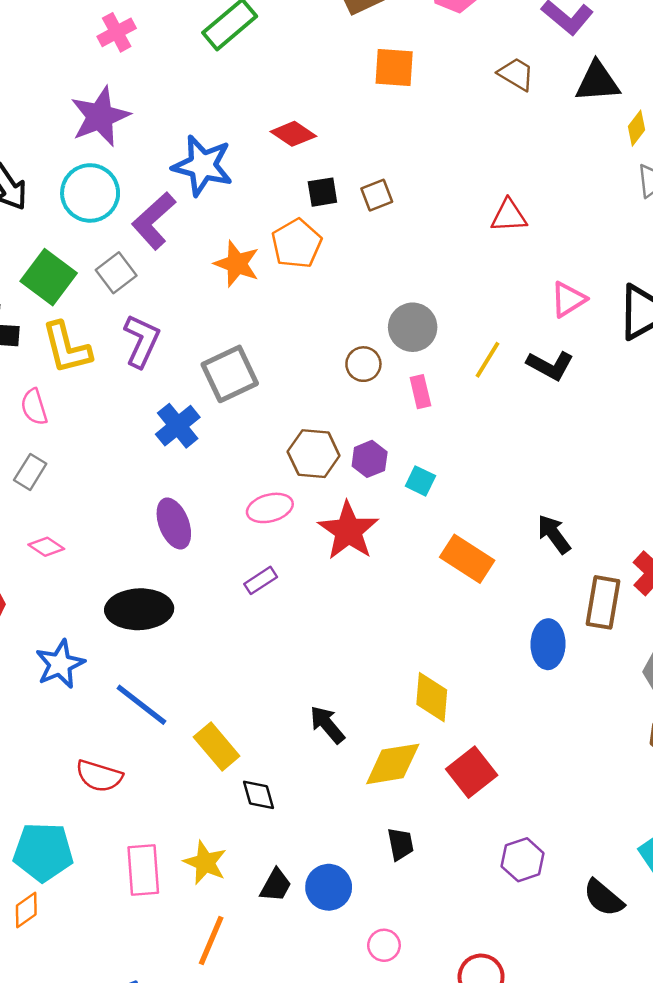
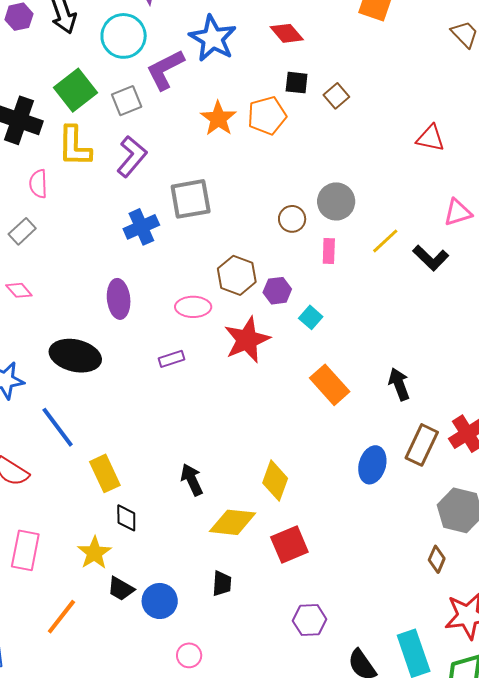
brown square: (377, 195) -> (336, 96), turned -35
yellow star: (205, 863) -> (94, 553), moved
black trapezoid: (276, 885) -> (121, 589), turned 76

